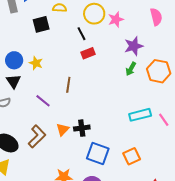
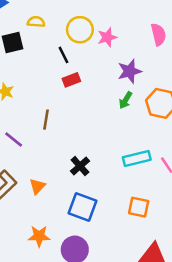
black cross: (82, 128) -> (80, 166), moved, turned -35
orange triangle: (63, 129) -> (37, 186), moved
orange square: (132, 156) -> (139, 207), moved, turned 36

